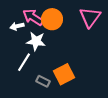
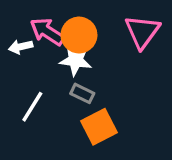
white star: (36, 41) -> (76, 60), moved
gray rectangle: (43, 81) -> (82, 93), moved

